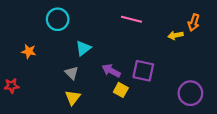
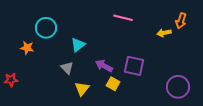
cyan circle: (58, 19) -> (46, 28), moved
yellow triangle: (73, 97) -> (82, 89), moved

